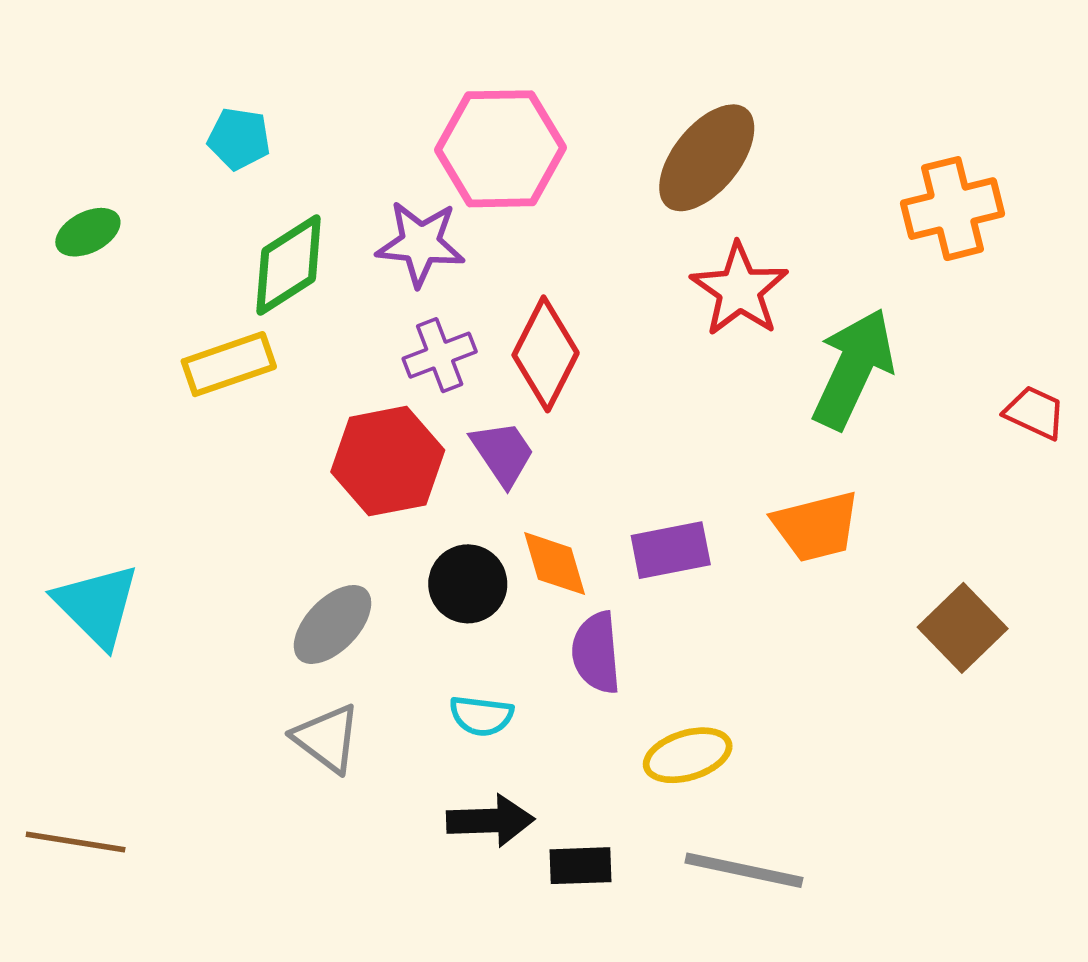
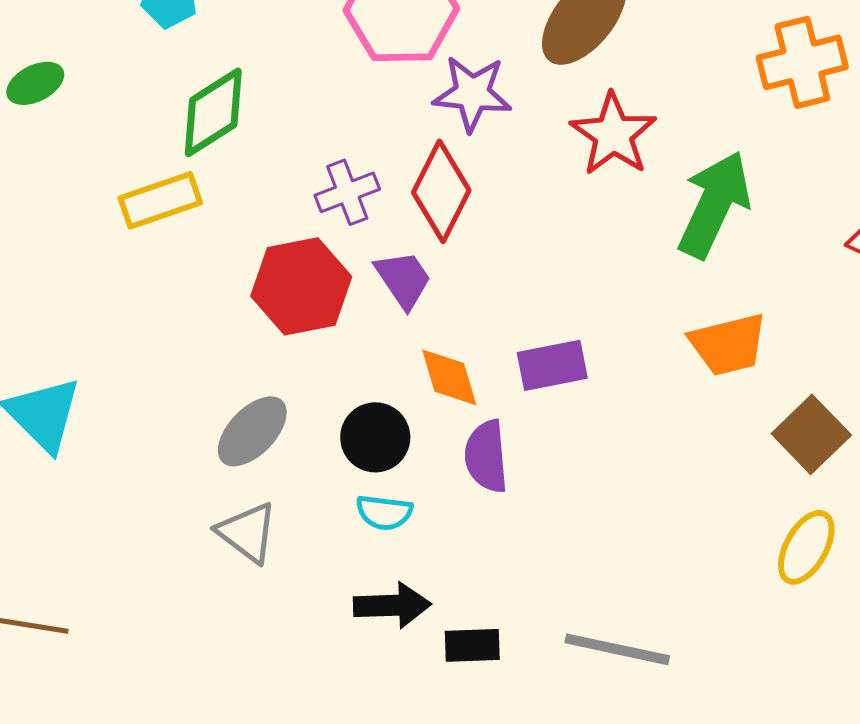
purple star: (420, 243) -> (472, 93), moved
orange trapezoid: (816, 526) -> (728, 344), moved
black circle: (468, 584) -> (375, 437), moved
yellow ellipse: (688, 755) -> (806, 547), moved, turned -44

